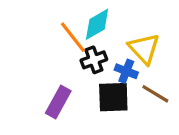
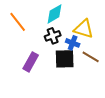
orange line: (73, 37) -> (18, 22), moved
yellow triangle: (144, 49) -> (84, 29), turned -30

